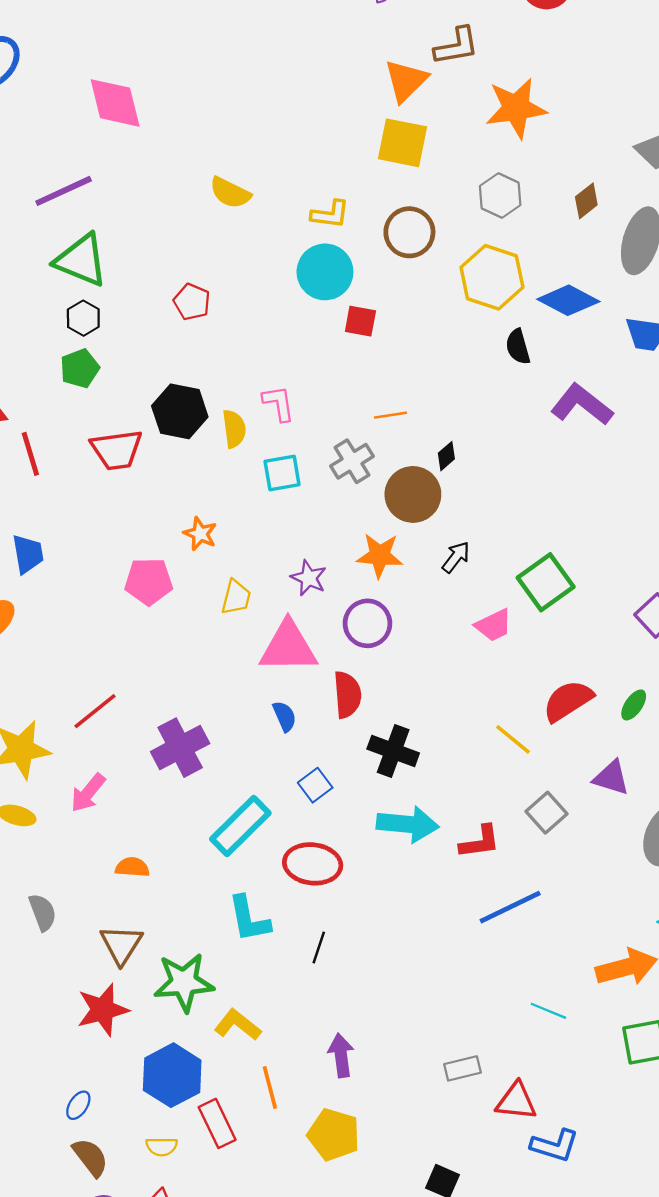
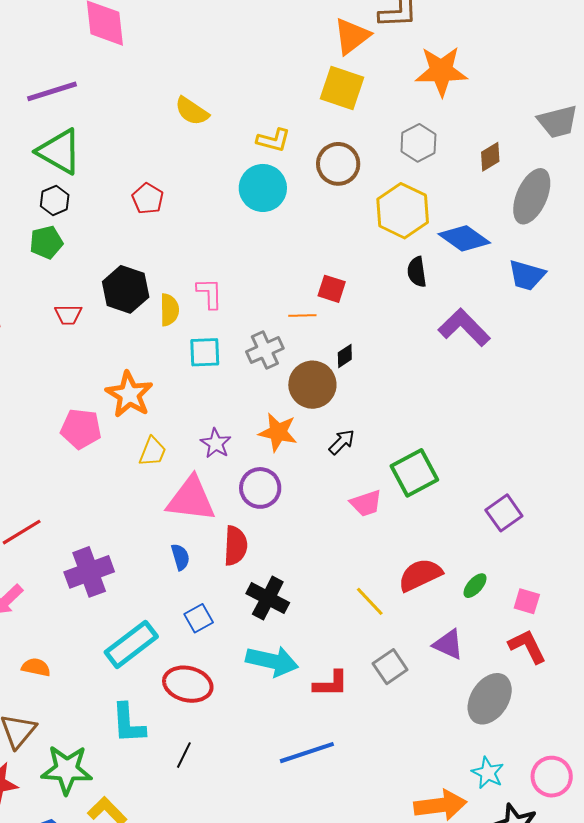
red square: (360, 321) -> (332, 289), moved
red trapezoid: (117, 450) -> (68, 315), size x0.6
orange star: (200, 534) -> (129, 394), size x1.6
blue line: (510, 907) -> (307, 753), moved

